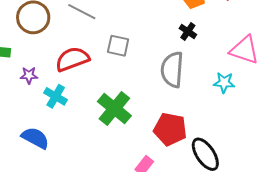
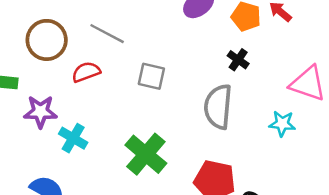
red semicircle: (72, 59) -> (86, 72), moved, size x0.7
purple star: (29, 75) -> (40, 112), size x1.5

